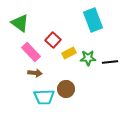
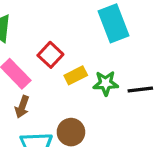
brown arrow: (35, 73) -> (22, 107), turned 104

